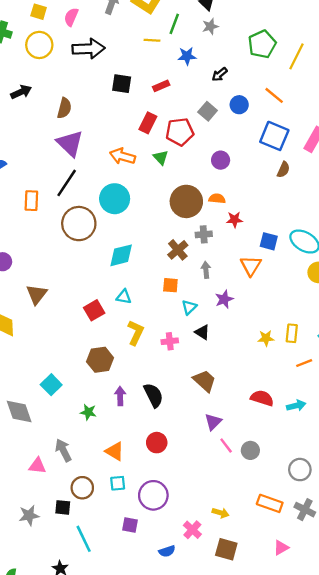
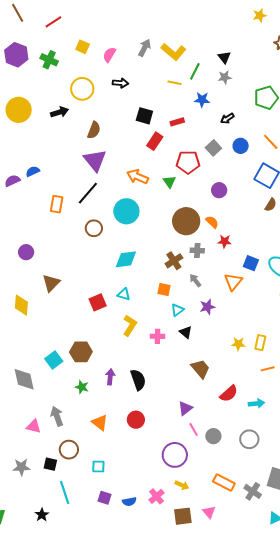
yellow circle: (39, 45) -> (82, 89), moved
black arrow: (88, 49) -> (120, 83), size x0.6
red rectangle: (148, 123) -> (155, 141), moved
orange semicircle: (217, 199) -> (212, 222), turned 32
brown circle: (79, 224) -> (94, 228), size x0.6
gray arrow: (206, 270) -> (195, 280), turned -40
brown hexagon: (100, 360) -> (81, 352), moved
brown trapezoid: (204, 381) -> (201, 369), moved
red semicircle: (262, 398) -> (229, 394), turned 114
gray circle: (300, 470) -> (249, 439), moved
cyan square: (118, 483) -> (98, 467), moved
purple circle: (153, 495) -> (175, 455), moved
purple square: (130, 525) -> (104, 498), moved
pink triangle: (281, 548) -> (209, 512), moved, turned -48
brown square: (226, 549) -> (183, 516), turned -30
blue semicircle: (167, 551) -> (129, 502), moved

